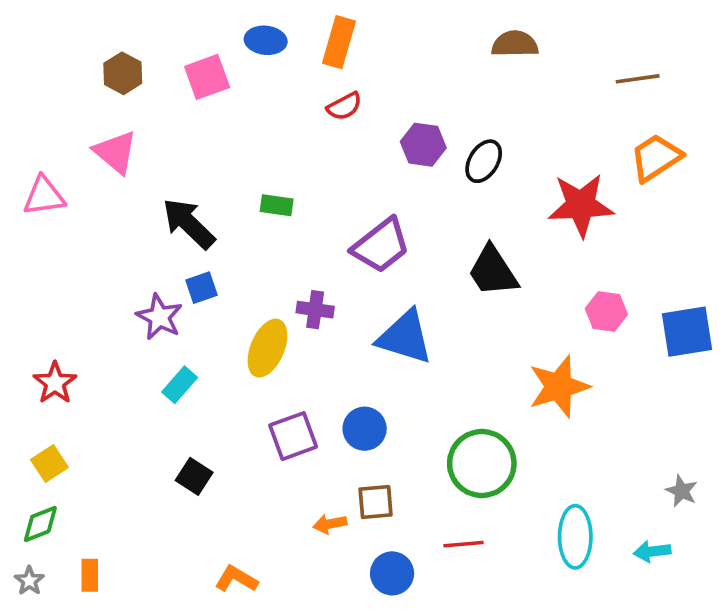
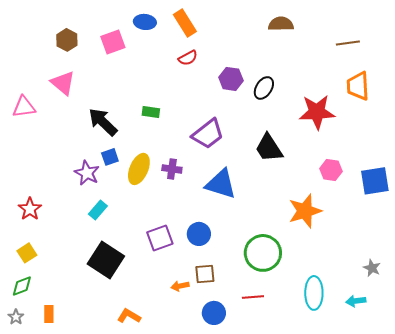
orange rectangle: (339, 42) -> (185, 23), turned -48
orange trapezoid: (656, 158) -> (358, 86), turned -60
yellow ellipse: (267, 348) -> (139, 169), moved
black square: (194, 476) -> (106, 260), size x1.8

